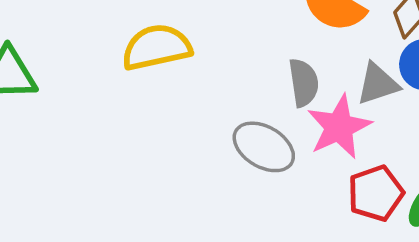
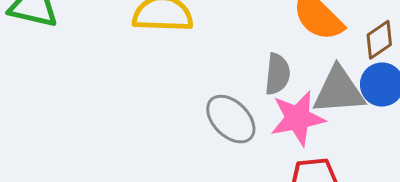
gray triangle: (378, 84) -> (339, 91), size x1.4

